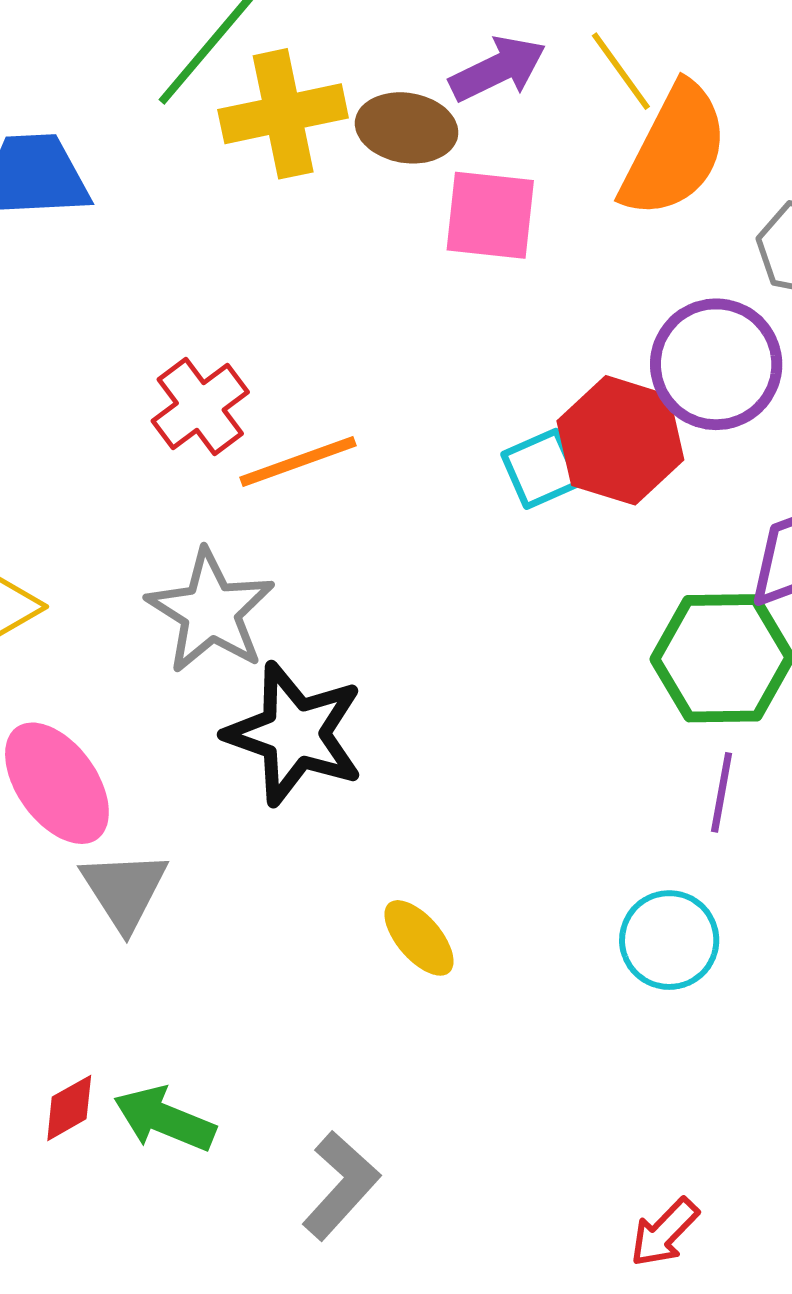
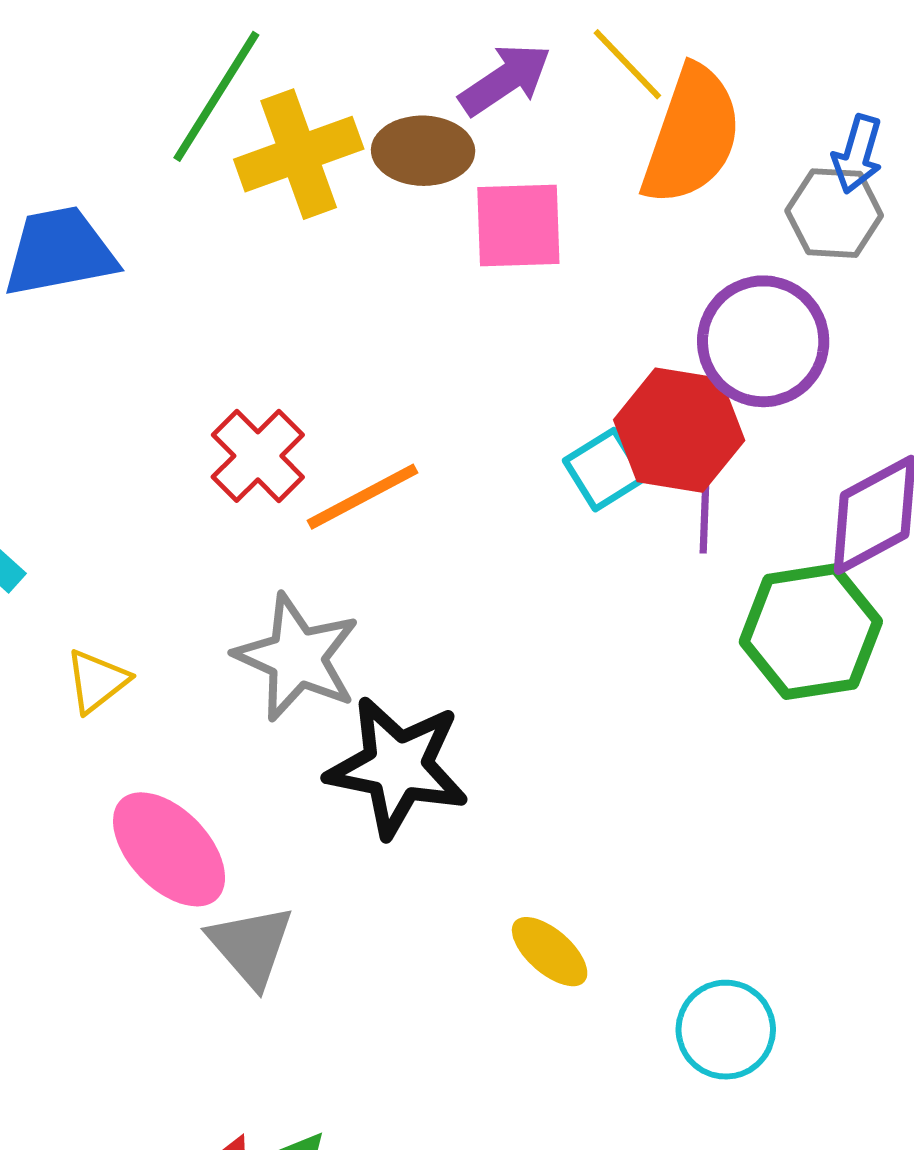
purple line: (722, 792) -> (705, 513), moved
cyan circle: (669, 940) -> (726, 1030), moved

